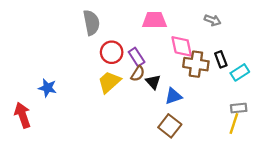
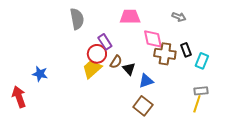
red circle: (112, 52) -> (97, 54), moved
purple rectangle: (137, 57) -> (105, 42), moved
cyan rectangle: (240, 72) -> (202, 61), turned -35

